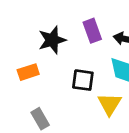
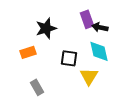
purple rectangle: (92, 31) -> (87, 19), moved

